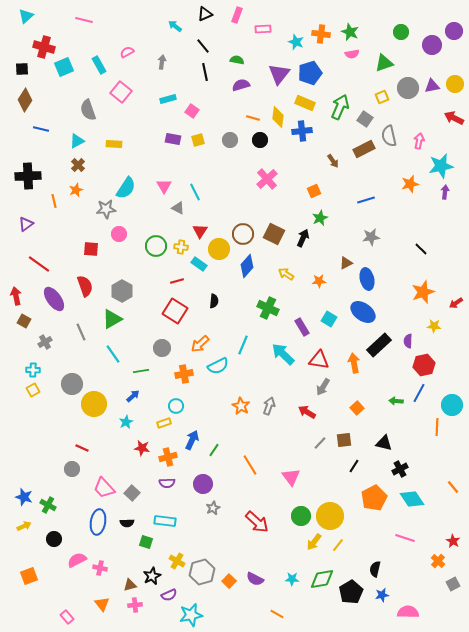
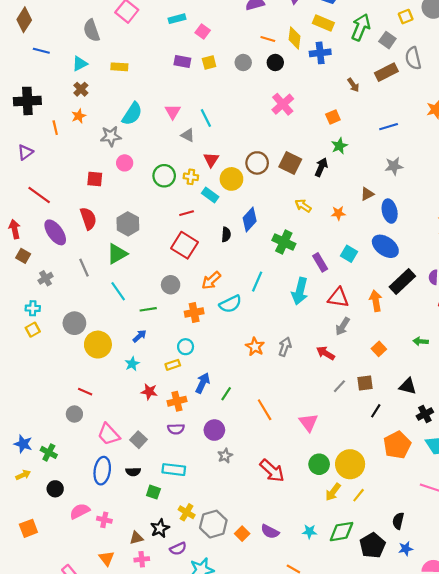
blue diamond: (247, 266) -> (250, 220), moved
cyan arrow: (283, 354) -> (300, 291), turned -120

